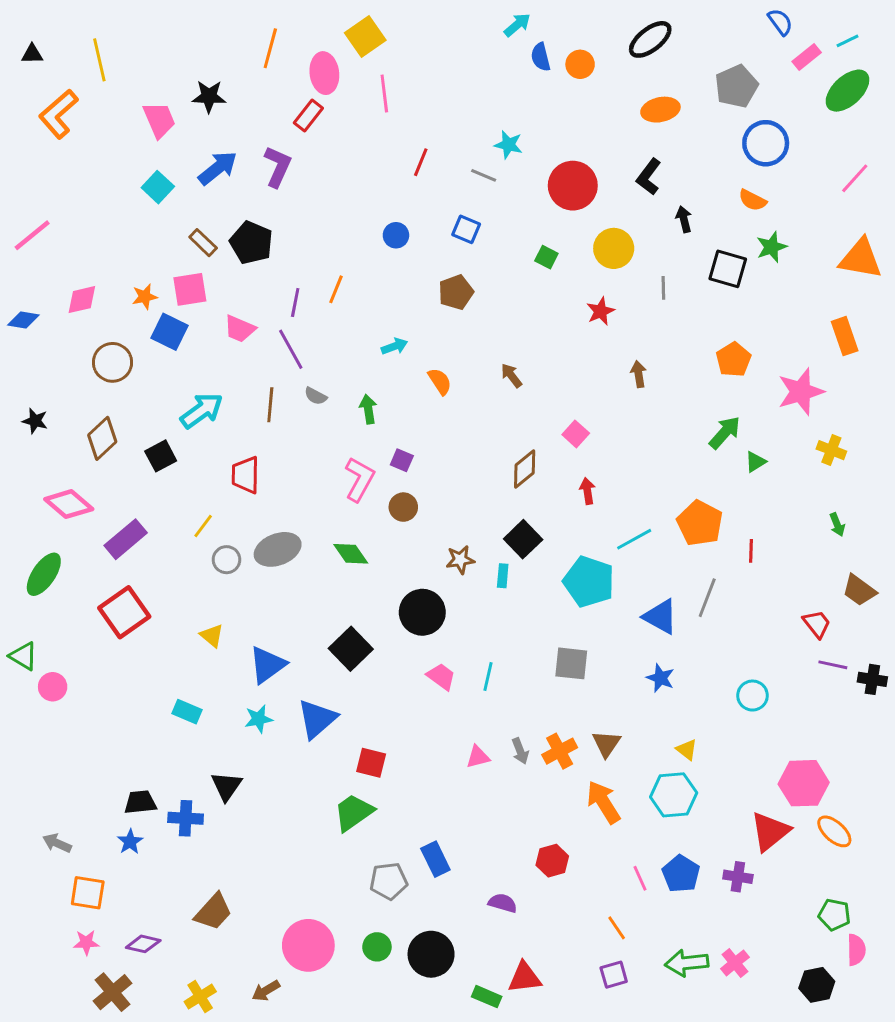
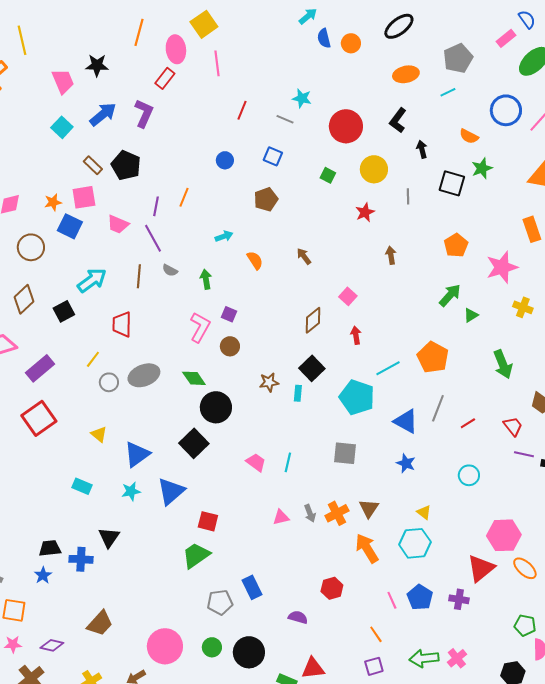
blue semicircle: (780, 22) -> (527, 19), moved
cyan line: (847, 41) -> (448, 92), moved
blue circle: (766, 143) -> (506, 110), moved
green arrow: (837, 525) -> (503, 364), moved, size x1.8
red line: (751, 551) -> (468, 423), moved, turned 56
black circle: (422, 612) -> (216, 407), moved

